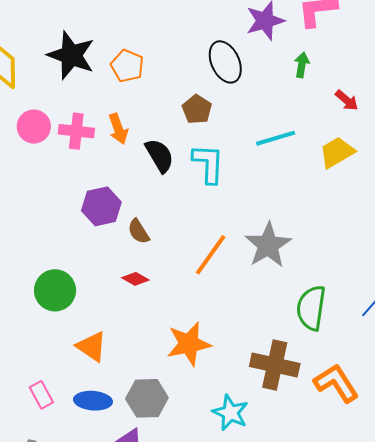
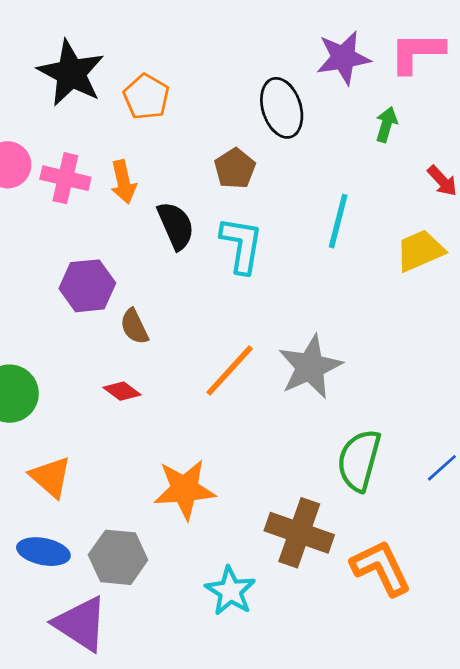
cyan line: (276, 138) -> (338, 221), turned -66

